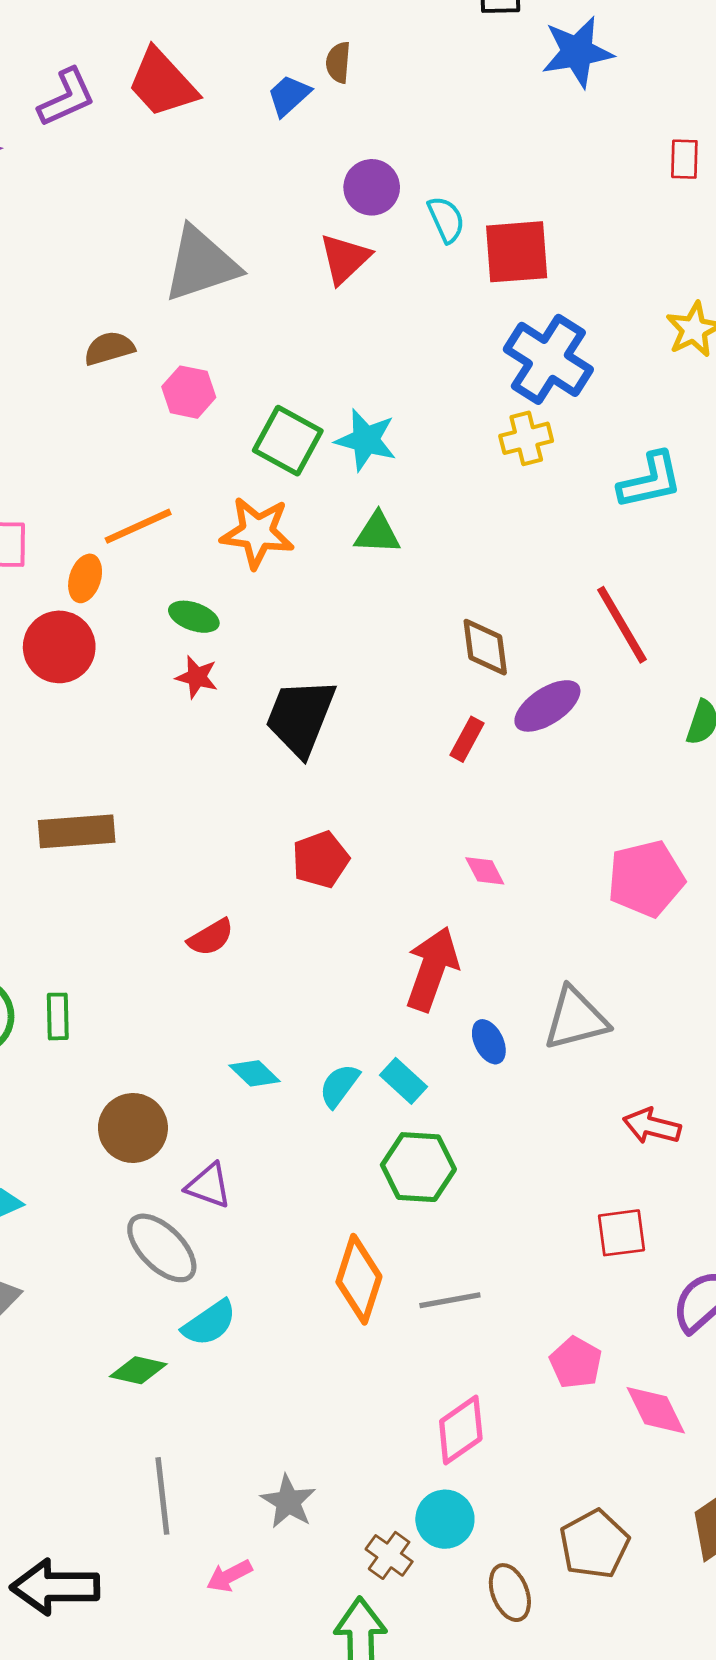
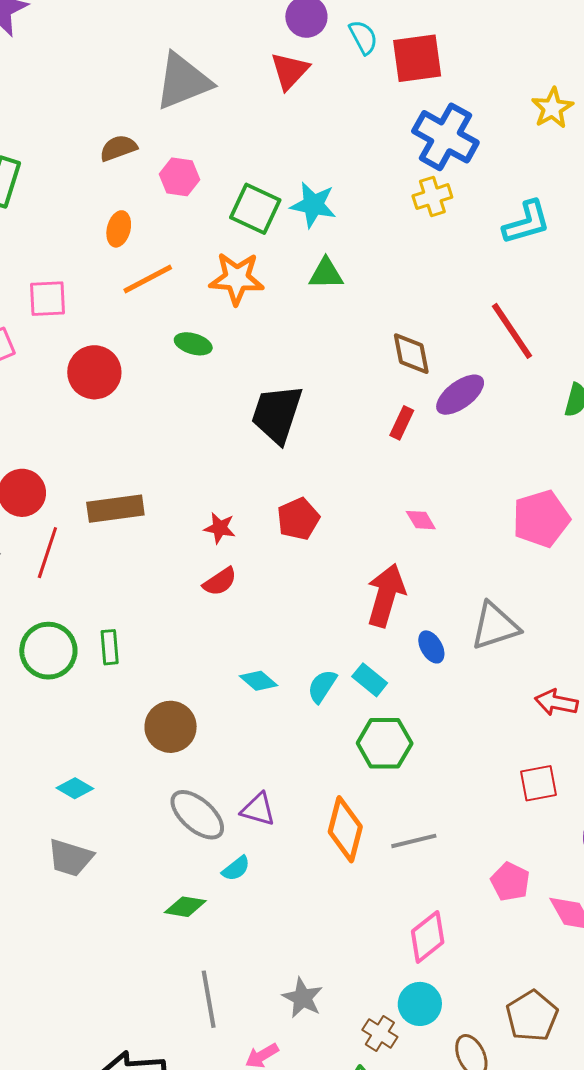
orange ellipse: (85, 578) -> (119, 229), moved
red star: (197, 677) -> (220, 528), moved
purple triangle: (209, 1186) -> (258, 809), moved
cyan semicircle: (209, 1323) -> (236, 868), size x0.7

